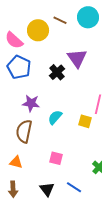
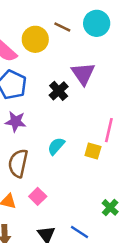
purple star: (31, 103) -> (16, 122), moved
pink square: (56, 158) -> (38, 196), moved, turned 32

